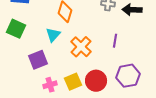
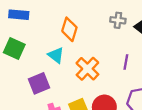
cyan triangle: (53, 35) -> (56, 55), turned -35

